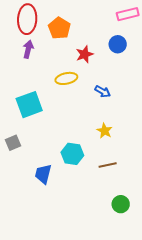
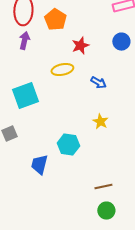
blue circle: (118, 44) -> (121, 42), moved
brown line: (108, 165) -> (103, 187), moved
green circle: (121, 204) -> (106, 211), moved

